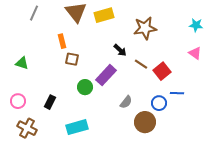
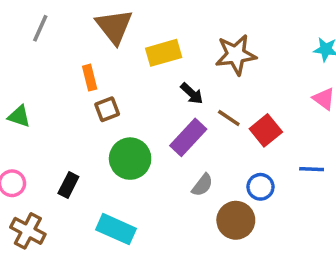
yellow rectangle: (104, 15) -> (164, 53), moved
brown square: (72, 59) -> (107, 109), turned -32
purple rectangle: (106, 75) -> (188, 137), moved
green circle: (85, 87) -> (130, 159), size x1.5
blue line: (177, 93) -> (312, 169), moved
cyan rectangle: (77, 127) -> (116, 229), turned 40

